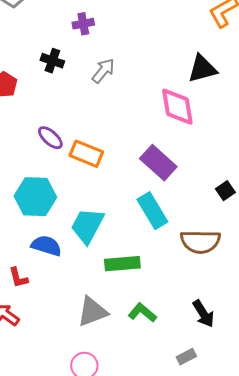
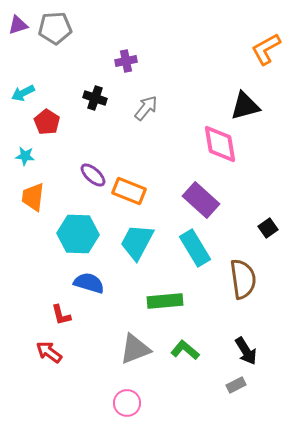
cyan trapezoid: (87, 226) -> (137, 242), moved
brown semicircle: (200, 242) -> (243, 279), turned -99
gray rectangle: (186, 357) -> (236, 385), moved

